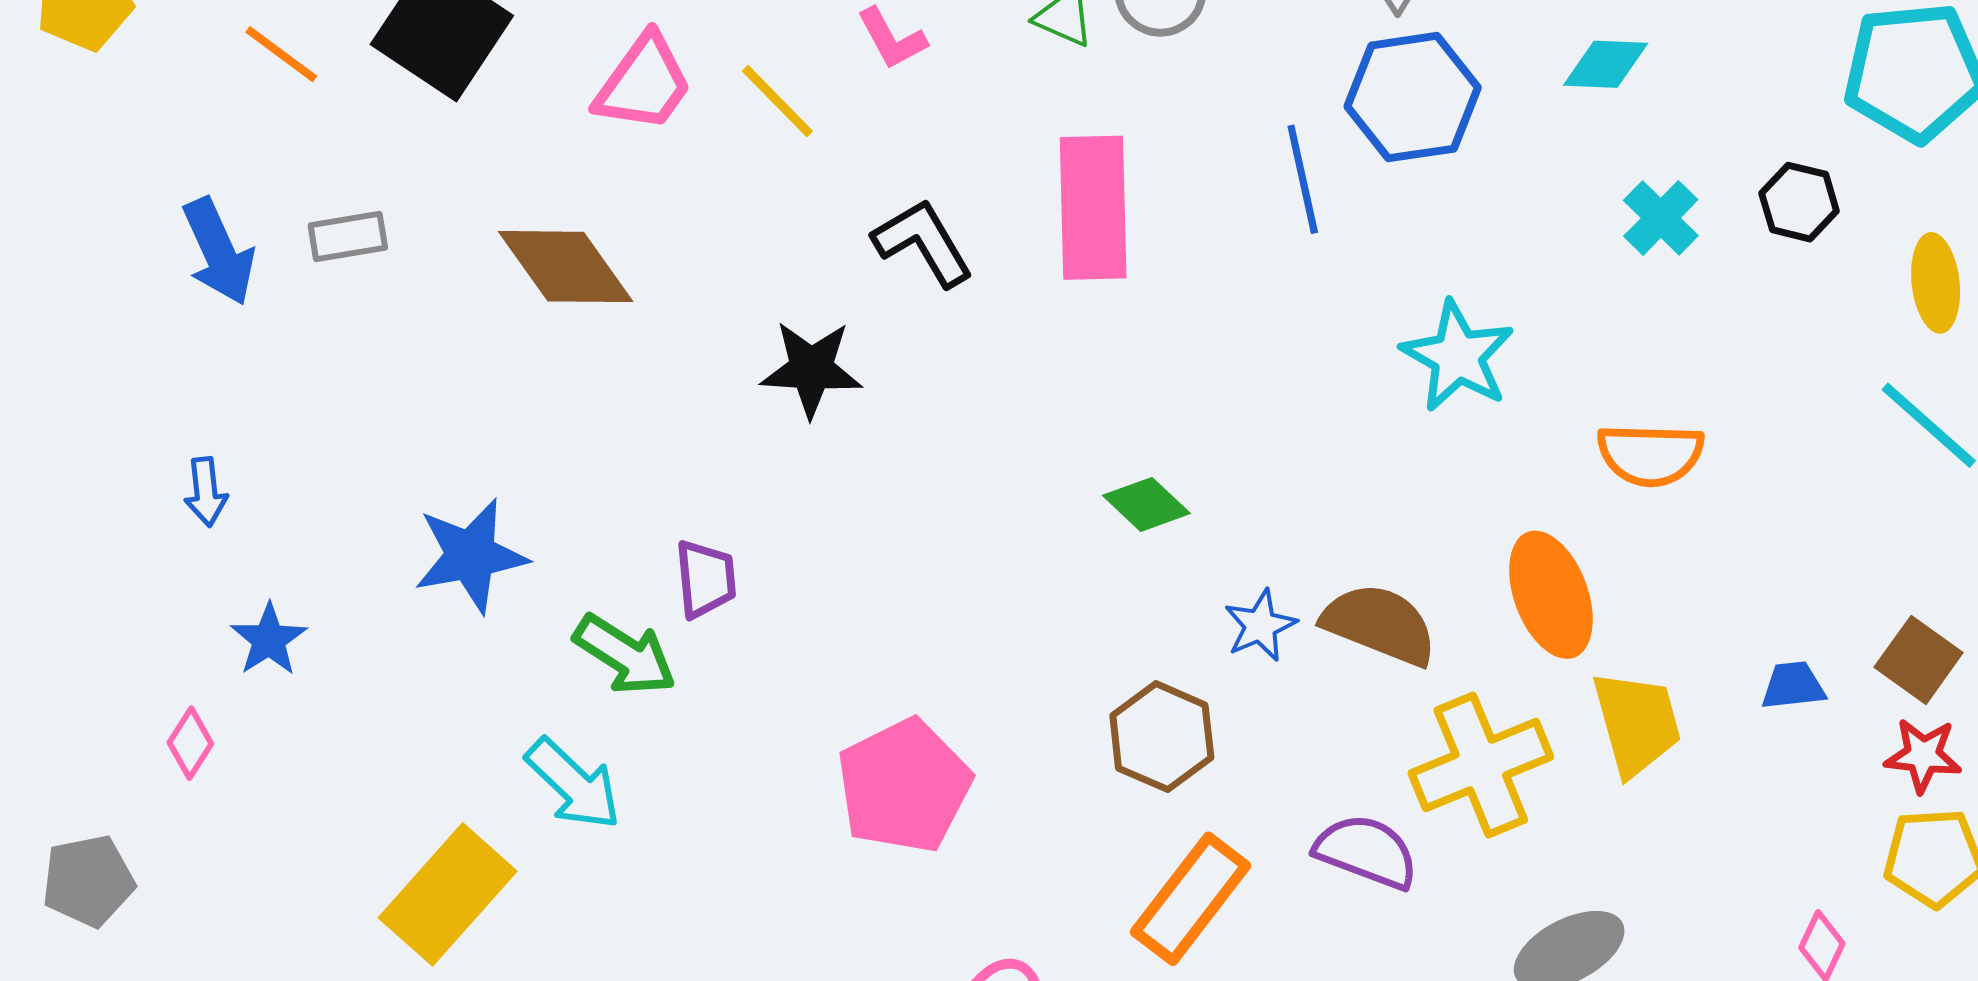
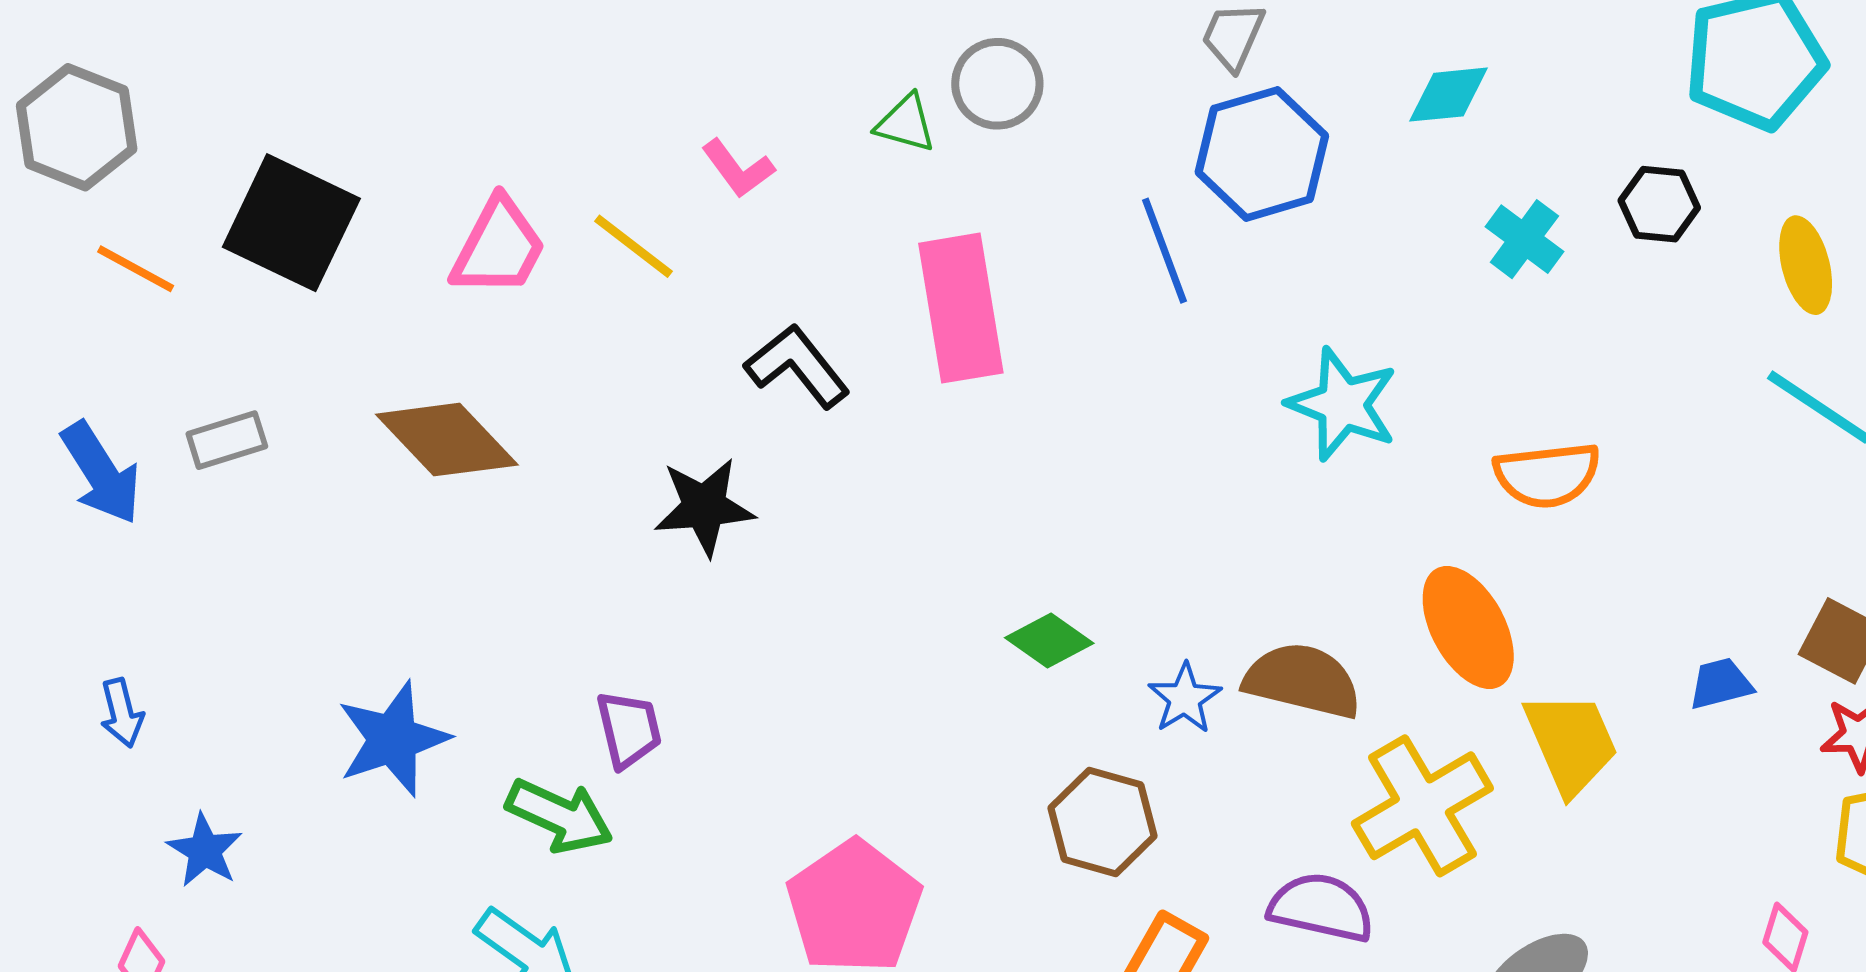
green diamond: (1146, 504) -> (1049, 640), moved

